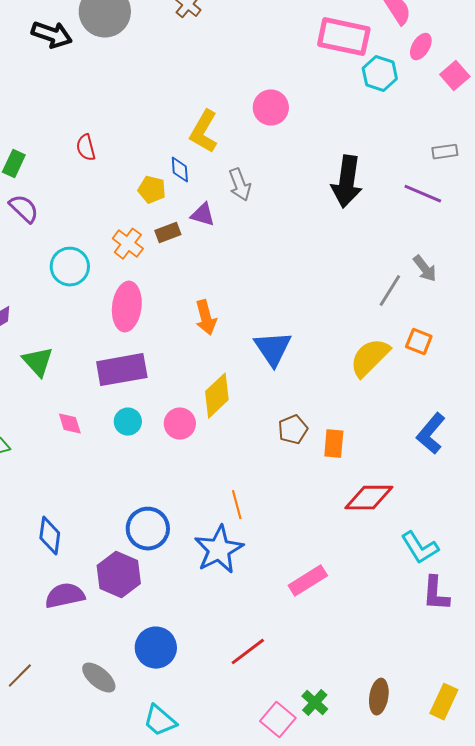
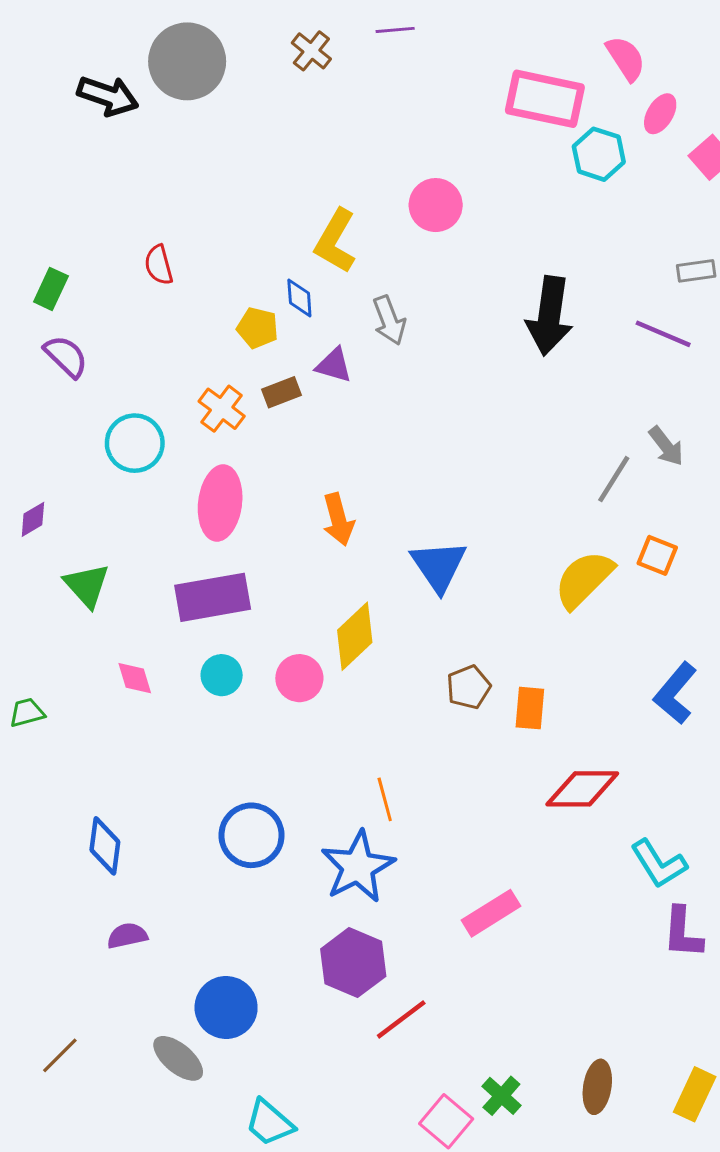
purple hexagon: (119, 575) -> (353, 963), moved
purple semicircle: (65, 596) -> (127, 936), size x0.7
blue circle: (156, 648) -> (226, 1007), moved

